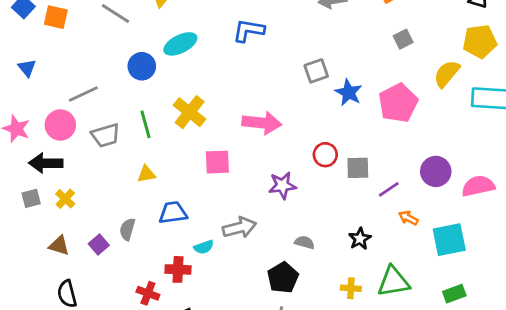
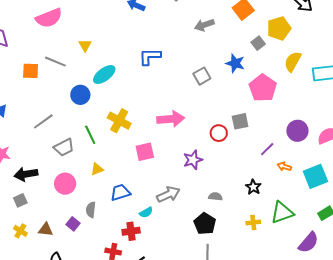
orange square: (56, 17) -> (31, 71), moved
yellow pentagon: (480, 41) -> (279, 28), moved
blue star: (349, 93) -> (235, 63), moved
pink circle: (60, 125) -> (65, 184), moved
gray square: (358, 168) -> (240, 121), moved
yellow cross: (65, 199) -> (20, 231), moved

